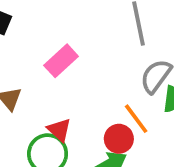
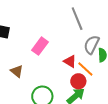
red triangle: (59, 130) -> (70, 61), moved

